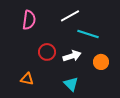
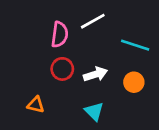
pink semicircle: (29, 20) -> (60, 34), moved
cyan line: (88, 34) -> (135, 45), moved

